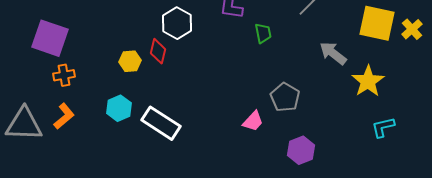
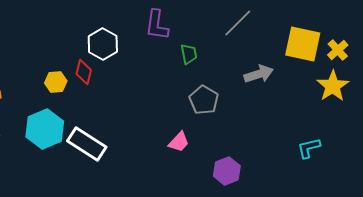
gray arrow: (333, 53) -> (259, 74), turned 124
yellow star: (368, 81) -> (333, 86), moved
gray pentagon: (285, 97) -> (204, 100), moved
cyan hexagon: (119, 108) -> (45, 129), size x1.5

